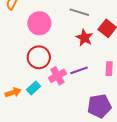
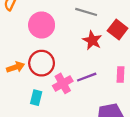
cyan rectangle: (33, 88) -> (36, 98), turned -32
orange arrow: (13, 92) -> (15, 67), moved

